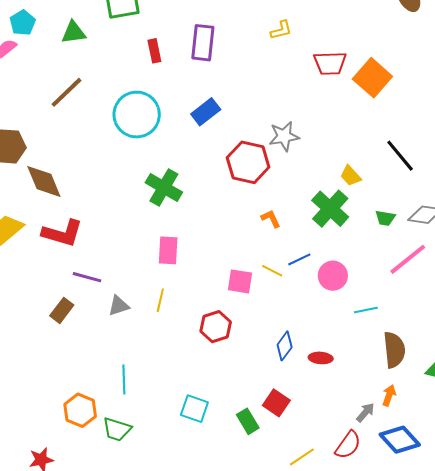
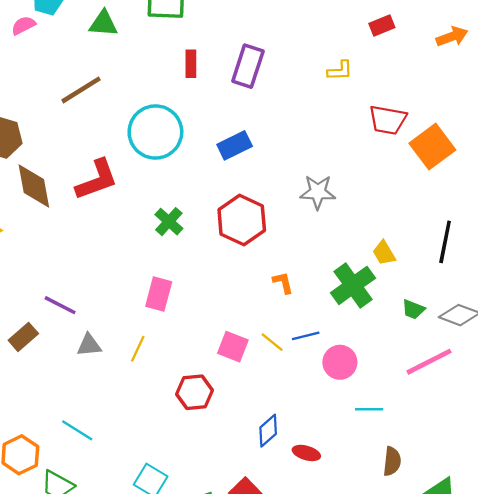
black line: (400, 156) -> (445, 242), turned 39
red hexagon: (248, 162) -> (242, 220), moved
green cross: (164, 187) -> (169, 222), size x0.7
red L-shape: (62, 233) -> (97, 180), moved, turned -48
brown semicircle: (394, 350) -> (392, 461), size x0.7
cyan line: (124, 380) -> (77, 430), turned -68

